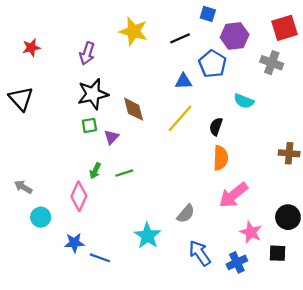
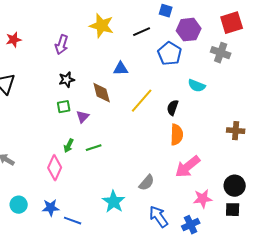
blue triangle: (183, 81) -> (121, 69), moved
black star: (93, 94) -> (67, 80), size x0.6
cyan circle: (41, 217) -> (19, 205), moved
pink star: (251, 232) -> (203, 199), turned -30
black square: (278, 253) -> (233, 210), moved

